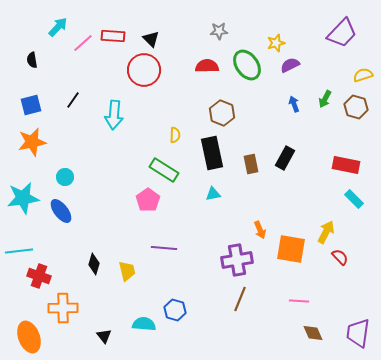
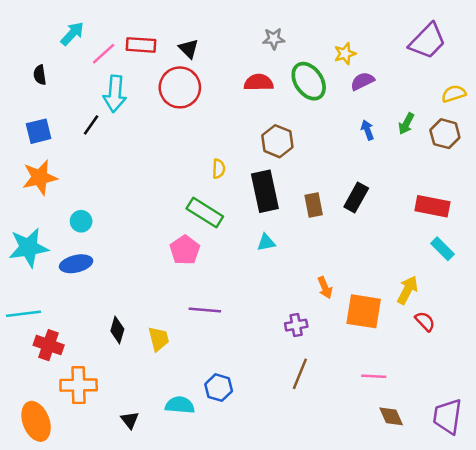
cyan arrow: (114, 115) -> (115, 94), moved
blue ellipse: (61, 211) -> (76, 264), turned -65
purple cross: (237, 260) -> (296, 325), size x0.6

